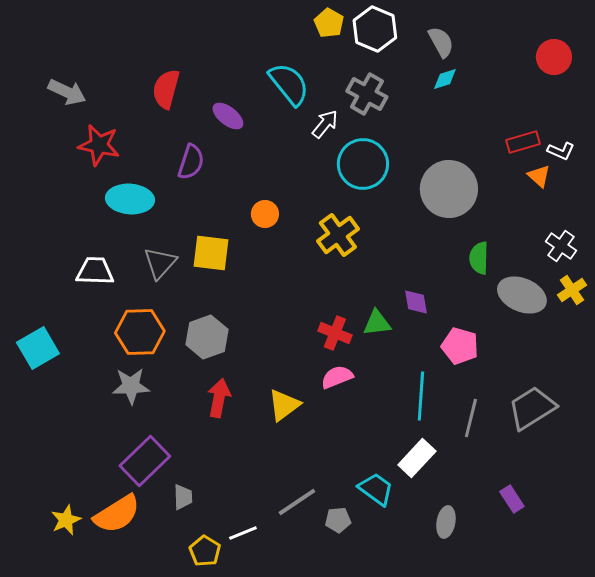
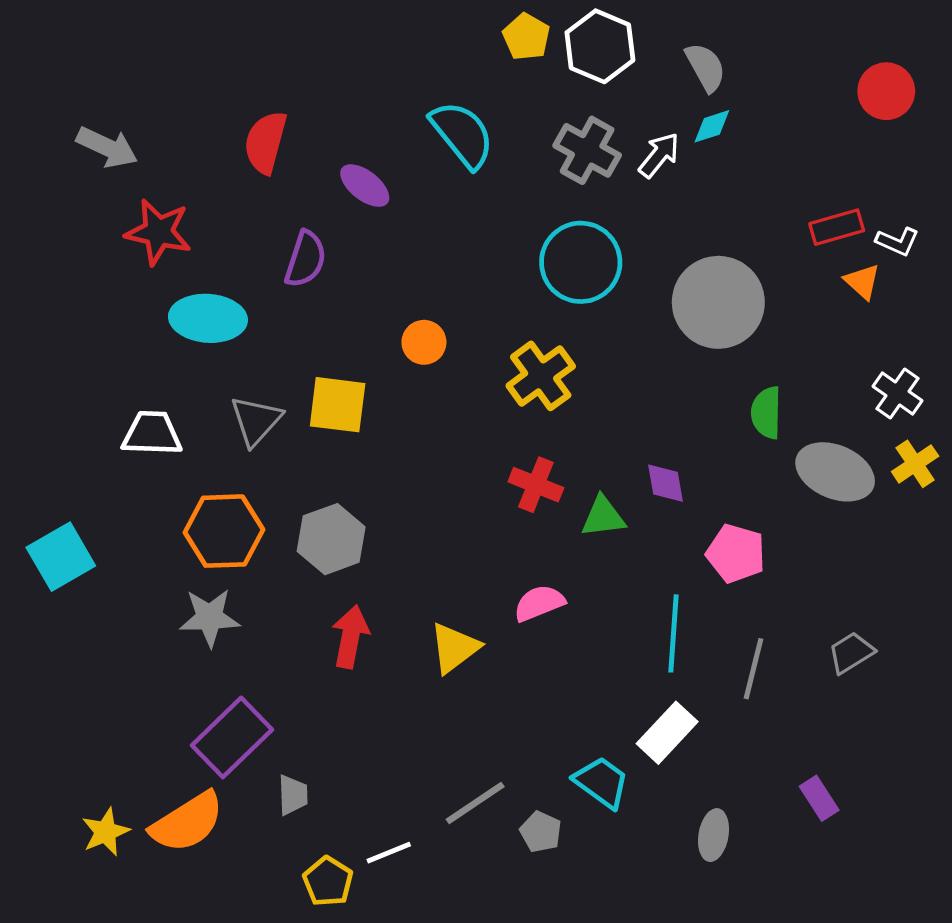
white arrow: (325, 124) -> (659, 155), moved
red cross: (335, 333) -> (536, 485), moved
gray trapezoid: (532, 408) -> (851, 653), size x0.6
gray pentagon: (338, 520) -> (541, 832), turned 30

